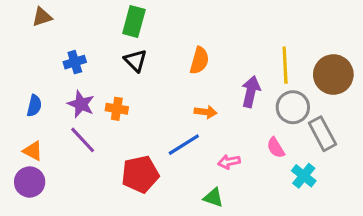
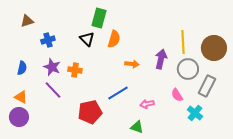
brown triangle: (42, 17) -> (27, 21), moved
green rectangle: (134, 22) -> (99, 18), moved
orange semicircle: (199, 60) -> (114, 39), moved
orange arrow: (206, 112) -> (132, 64), moved
gray rectangle: (322, 134) -> (207, 86), turned 55

